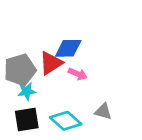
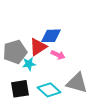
cyan star: (27, 91) -> (29, 64), moved
gray triangle: (103, 111) -> (77, 83), size x1.6

